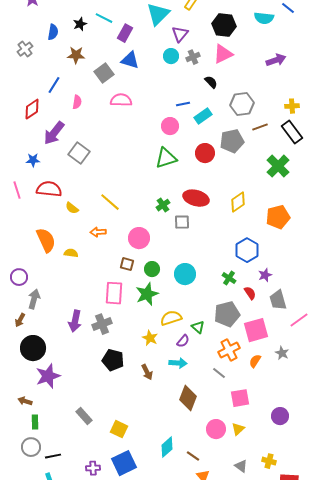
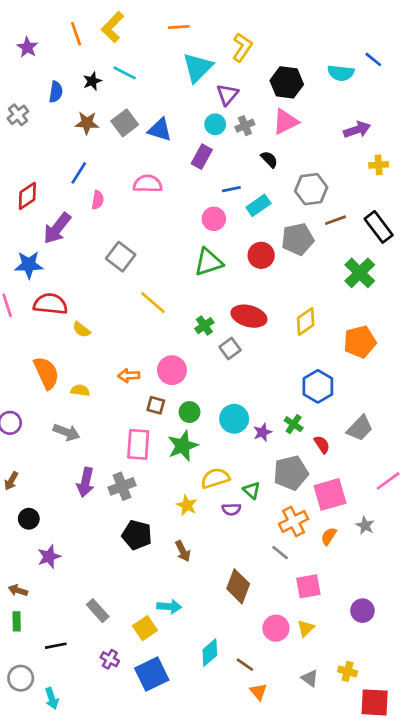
purple rectangle: (125, 33) -> (202, 157), moved
gray square: (104, 73) -> (125, 123), moved
blue line: (54, 85) -> (79, 173), moved
pink semicircle: (77, 102) -> (98, 200), moved
yellow cross: (292, 106) -> (379, 165), moved
gray square: (79, 153) -> (121, 257), moved
blue star: (33, 160) -> (29, 265), size x1.5
yellow line: (110, 202) -> (153, 303), moved
gray square: (182, 222) -> (230, 349), turned -35
orange arrow: (98, 232) -> (129, 376), moved
purple star: (265, 275) -> (262, 432), moved
gray arrow: (34, 299) -> (67, 432), moved, turned 96
gray trapezoid: (278, 300) -> (360, 428), moved, turned -120
purple semicircle: (183, 341) -> (231, 509), turned 48
black circle: (33, 348) -> (29, 519), size x0.6
cyan arrow: (178, 363) -> (169, 607), moved
purple star: (48, 376) -> (49, 557), size x0.7
green rectangle: (35, 422) -> (17, 621), moved
yellow square: (119, 429) -> (145, 628), turned 30
gray circle: (31, 447) -> (21, 678), moved
black line: (53, 456) -> (56, 646), moved
purple cross: (93, 468) -> (110, 659), moved, turned 32

